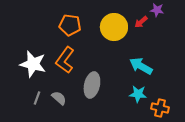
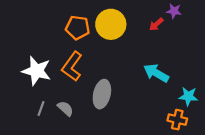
yellow circle: (114, 27) -> (111, 24), moved
cyan star: (138, 94) -> (188, 96), moved

